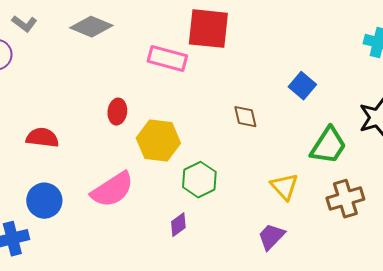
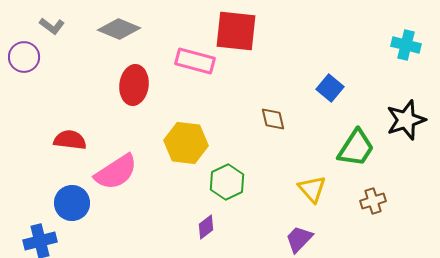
red ellipse: (117, 112) -> (134, 85), moved, size x1.5
pink semicircle: (112, 190) -> (116, 172), moved
brown cross: (345, 199) -> (373, 201), size x0.7

